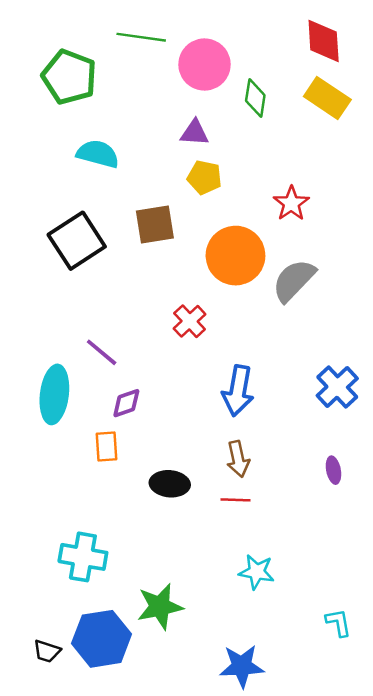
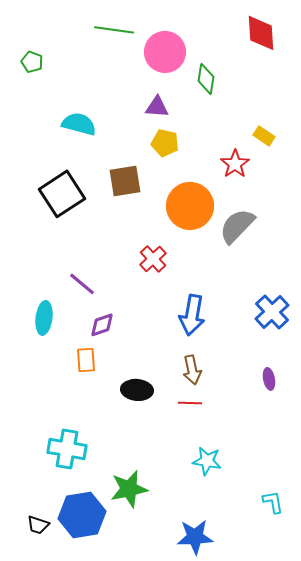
green pentagon: (69, 77) -> (32, 62), moved, size x0.5
yellow rectangle: (327, 98) -> (264, 136), moved, size x0.6
cyan ellipse: (54, 394) -> (44, 318), size x0.7

